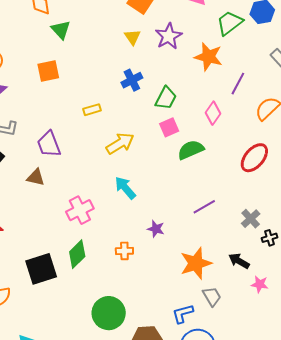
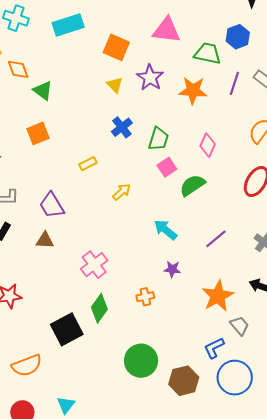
green trapezoid: (230, 23) -> (208, 53), turned 60
purple line: (238, 84) -> (234, 83), moved
yellow arrow: (120, 143) -> (122, 192), size x0.7
cyan arrow: (125, 188) -> (165, 230), moved

